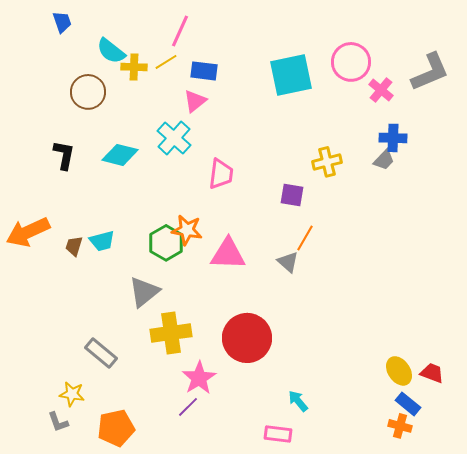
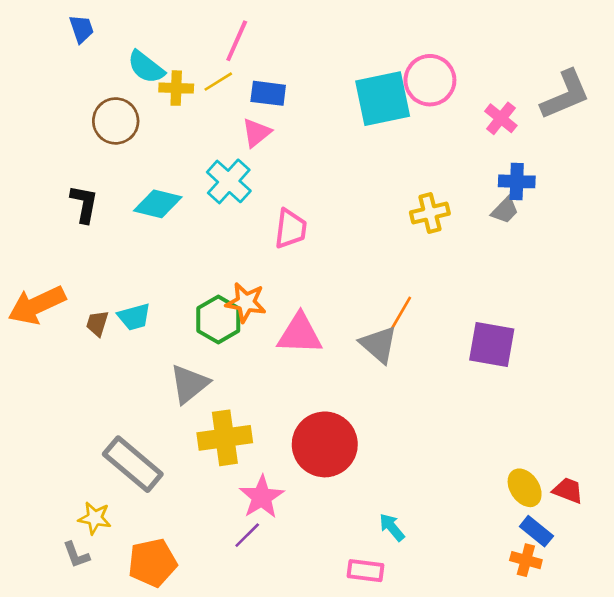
pink circle: (351, 62) -> (430, 80), moved
purple square: (292, 195) -> (492, 344), moved, size x1.5
gray triangle: (288, 262) -> (379, 344), size x1.4
gray rectangle: (101, 353) -> (133, 464), size x1.4

